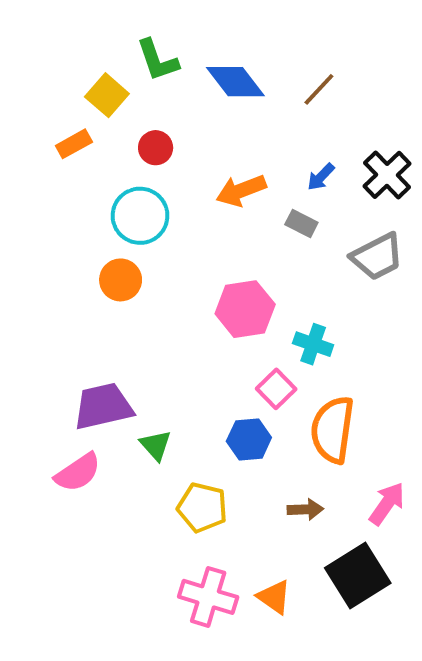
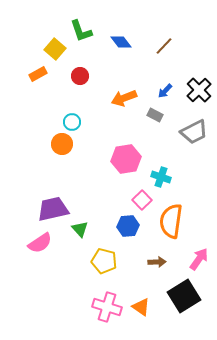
blue diamond: (235, 82) -> (121, 42), size x0.7
cyan circle: (140, 216) -> (72, 122), moved, size x0.6

